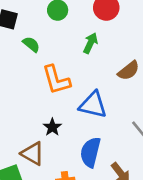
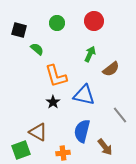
green arrow: (90, 43) -> (90, 54), moved
black star: (52, 127) -> (53, 102), moved

